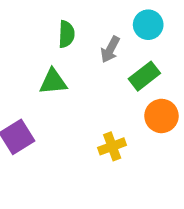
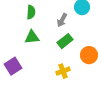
green semicircle: (66, 34) -> (31, 12), moved
green rectangle: (144, 76) -> (65, 41), moved

